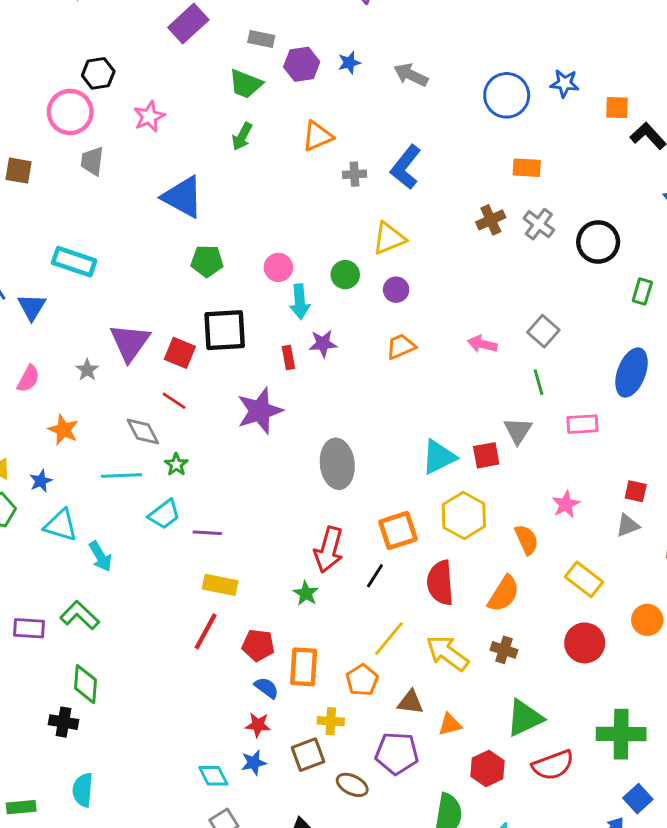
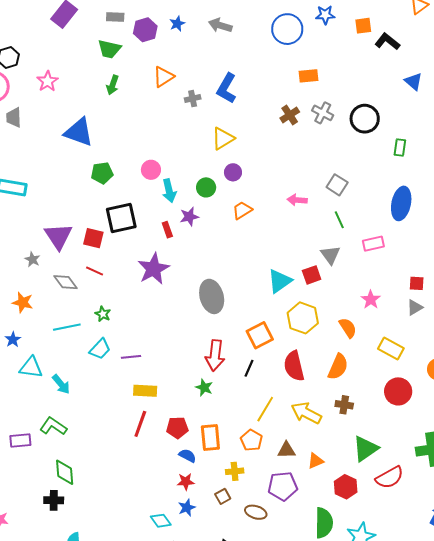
green circle: (345, 275) -> (206, 187), moved
gray diamond: (143, 431) -> (66, 282), moved
brown square: (308, 755) -> (223, 496), size x0.7

